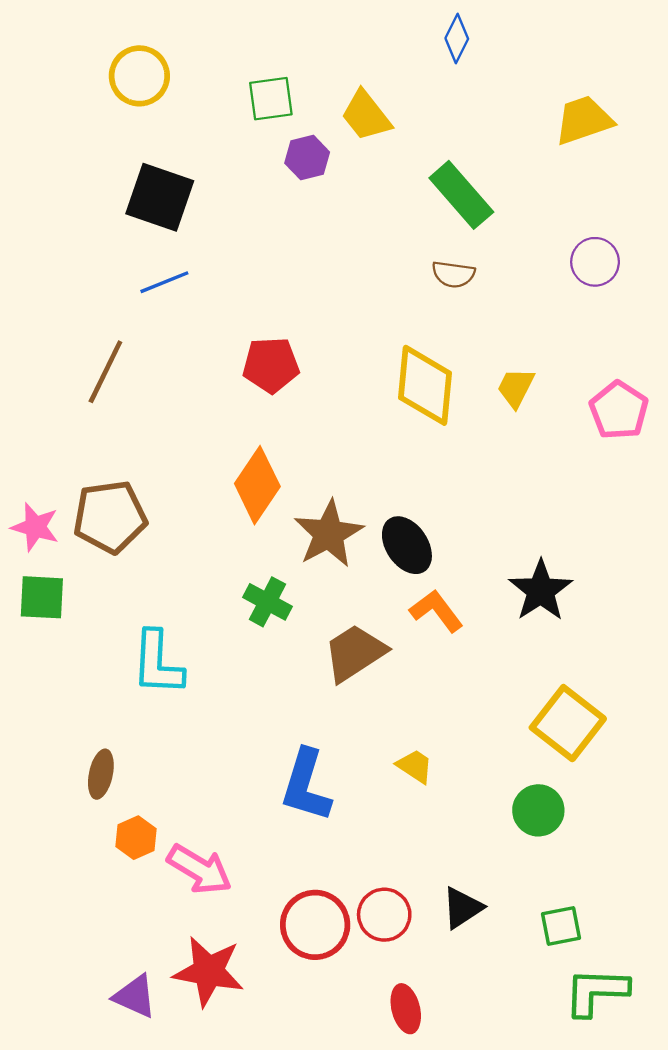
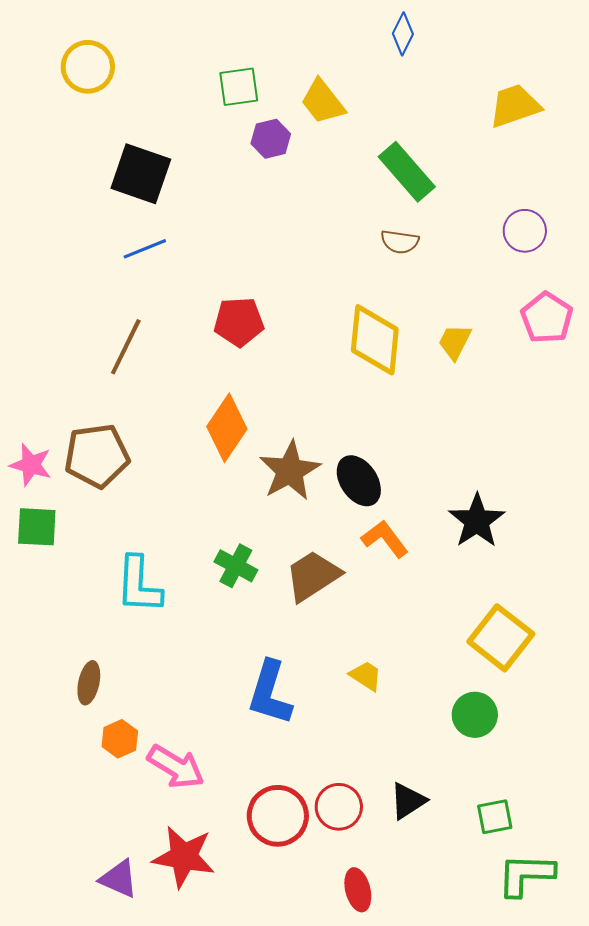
yellow circle: (139, 76) -> (88, 67), moved
brown line: (105, 372) -> (126, 347), moved
pink pentagon: (619, 410) -> (547, 318), moved
green cross: (267, 602) -> (236, 566), moved

